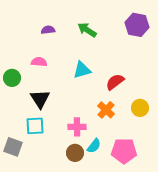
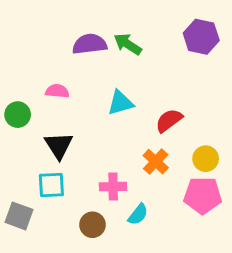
purple semicircle: (48, 30) -> (90, 44), moved, size x1.6
pink pentagon: (124, 151) -> (203, 195), moved
brown circle: (75, 153) -> (92, 225), moved

